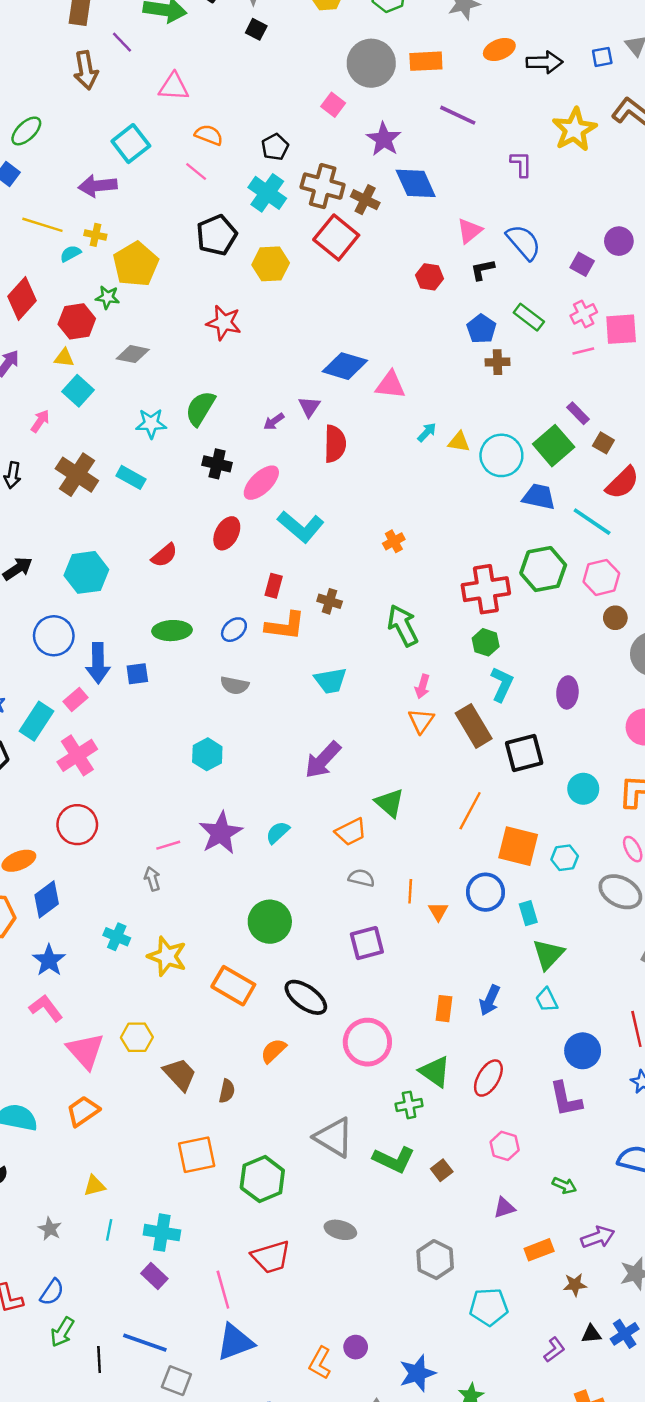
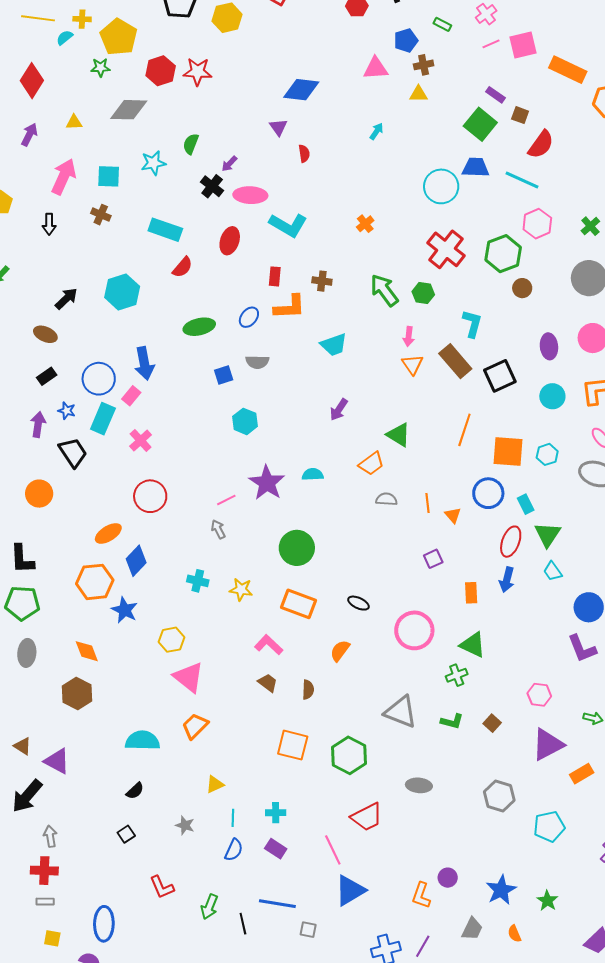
green rectangle: (529, 317) -> (442, 24), size x0.7
red hexagon: (77, 321) -> (161, 71), moved
blue pentagon: (481, 329) -> (406, 40), turned 30
pink square: (621, 329) -> (523, 45), moved
gray diamond: (133, 354) -> (129, 110), size x1.4
pink triangle: (390, 385) -> (376, 68), moved
cyan square: (78, 391) -> (109, 176), moved, turned -30
green semicircle: (200, 408) -> (191, 144), size x0.7
pink arrow: (40, 421) -> (64, 177), size x1.8
purple arrow: (274, 421) -> (229, 164), moved
yellow triangle: (459, 442) -> (418, 94), moved
red semicircle: (335, 444) -> (304, 154), size x0.6
cyan circle: (501, 455) -> (441, 186), moved
black cross: (217, 464) -> (212, 186), turned 35
brown cross: (77, 475) -> (101, 215), size x0.6
cyan rectangle: (131, 477) -> (165, 230), moved, size x1.4
pink ellipse: (261, 483) -> (250, 195), turned 56
green hexagon: (543, 569) -> (503, 254), moved
red cross: (486, 589) -> (446, 249), turned -33
brown circle: (615, 618) -> (522, 288), moved
blue circle: (54, 636) -> (99, 379), moved
green hexagon: (486, 642) -> (423, 293), moved
blue square: (137, 674) -> (224, 375), moved
purple ellipse: (567, 692) -> (549, 346), moved
pink cross: (77, 755) -> (141, 440), size x0.7
purple arrow: (323, 760) -> (339, 410), size x0.7
cyan semicircle: (278, 833) -> (313, 474), turned 50
green circle: (270, 922) -> (297, 548), moved
purple square: (367, 943) -> (433, 559), moved, size x0.7
yellow star: (167, 956) -> (241, 590), size x0.7
blue star: (49, 960) -> (125, 610), moved
black ellipse: (306, 997) -> (358, 603), size x0.6
pink L-shape: (46, 1008) -> (269, 645), moved
yellow hexagon: (137, 1037) -> (171, 640), moved
brown trapezoid: (180, 1074) -> (268, 683), size x0.7
red ellipse: (488, 1078) -> (511, 542), moved
orange square: (197, 1155) -> (293, 745), turned 36
green L-shape: (394, 1160) -> (452, 721), size x0.7
purple triangle: (504, 1208) -> (548, 745), size x1.8
cyan cross: (162, 1233) -> (276, 813), size x0.7
blue semicircle: (52, 1292) -> (234, 850), moved
gray square: (176, 1381) -> (308, 930), size x0.7

